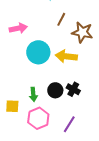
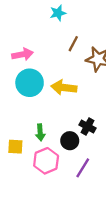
cyan circle: (38, 52) -> (30, 83), moved
yellow arrow: (66, 56) -> (64, 87), moved
black circle: (55, 90) -> (70, 141), moved

